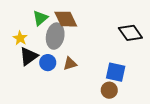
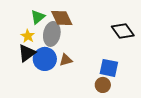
yellow star: (20, 38) -> (28, 36), moved
blue circle: (48, 63) -> (45, 59), size x1.5

